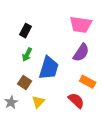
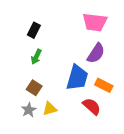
blue trapezoid: (49, 68) -> (77, 78), moved
gray star: (11, 102) -> (29, 110), moved
yellow triangle: (38, 102) -> (50, 109), turned 32

